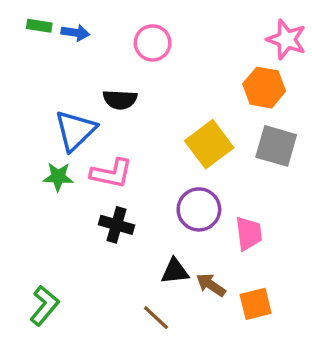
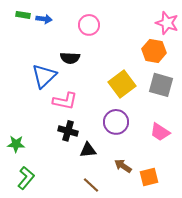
green star: (58, 177) -> (16, 144), moved
pink trapezoid: (249, 233) -> (160, 132), moved, turned 130
black triangle: (175, 271) -> (88, 150), moved

